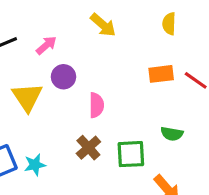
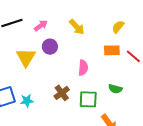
yellow semicircle: (169, 24) -> (118, 27), moved, turned 32
yellow arrow: (103, 25) -> (77, 27), moved
pink semicircle: (96, 105) -> (83, 68), moved

